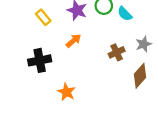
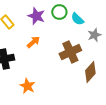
gray star: (143, 44) -> (94, 35), moved
brown cross: (117, 52) -> (70, 52), size x1.5

